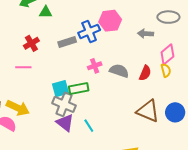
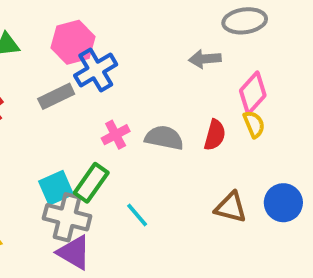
pink hexagon: (110, 21) -> (73, 42), moved
green rectangle: (79, 89) -> (91, 183), turned -36
brown triangle: (148, 111) -> (231, 207), size x0.7
cyan line: (89, 126) -> (137, 215), moved

